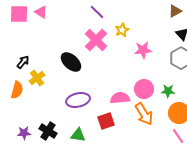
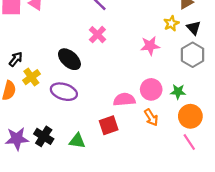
yellow star: (122, 30) -> (171, 23), moved
pink cross: (96, 40) -> (97, 35), size x0.7
purple ellipse: (78, 100) -> (64, 92), moved, turned 30
orange arrow: (144, 114) -> (151, 117), size x0.7
purple star: (24, 133) -> (17, 139), size x1.5

